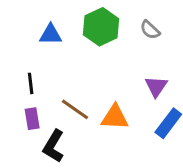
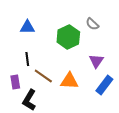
green hexagon: (101, 27) -> (68, 37), moved
black line: (31, 83) -> (27, 59), moved

